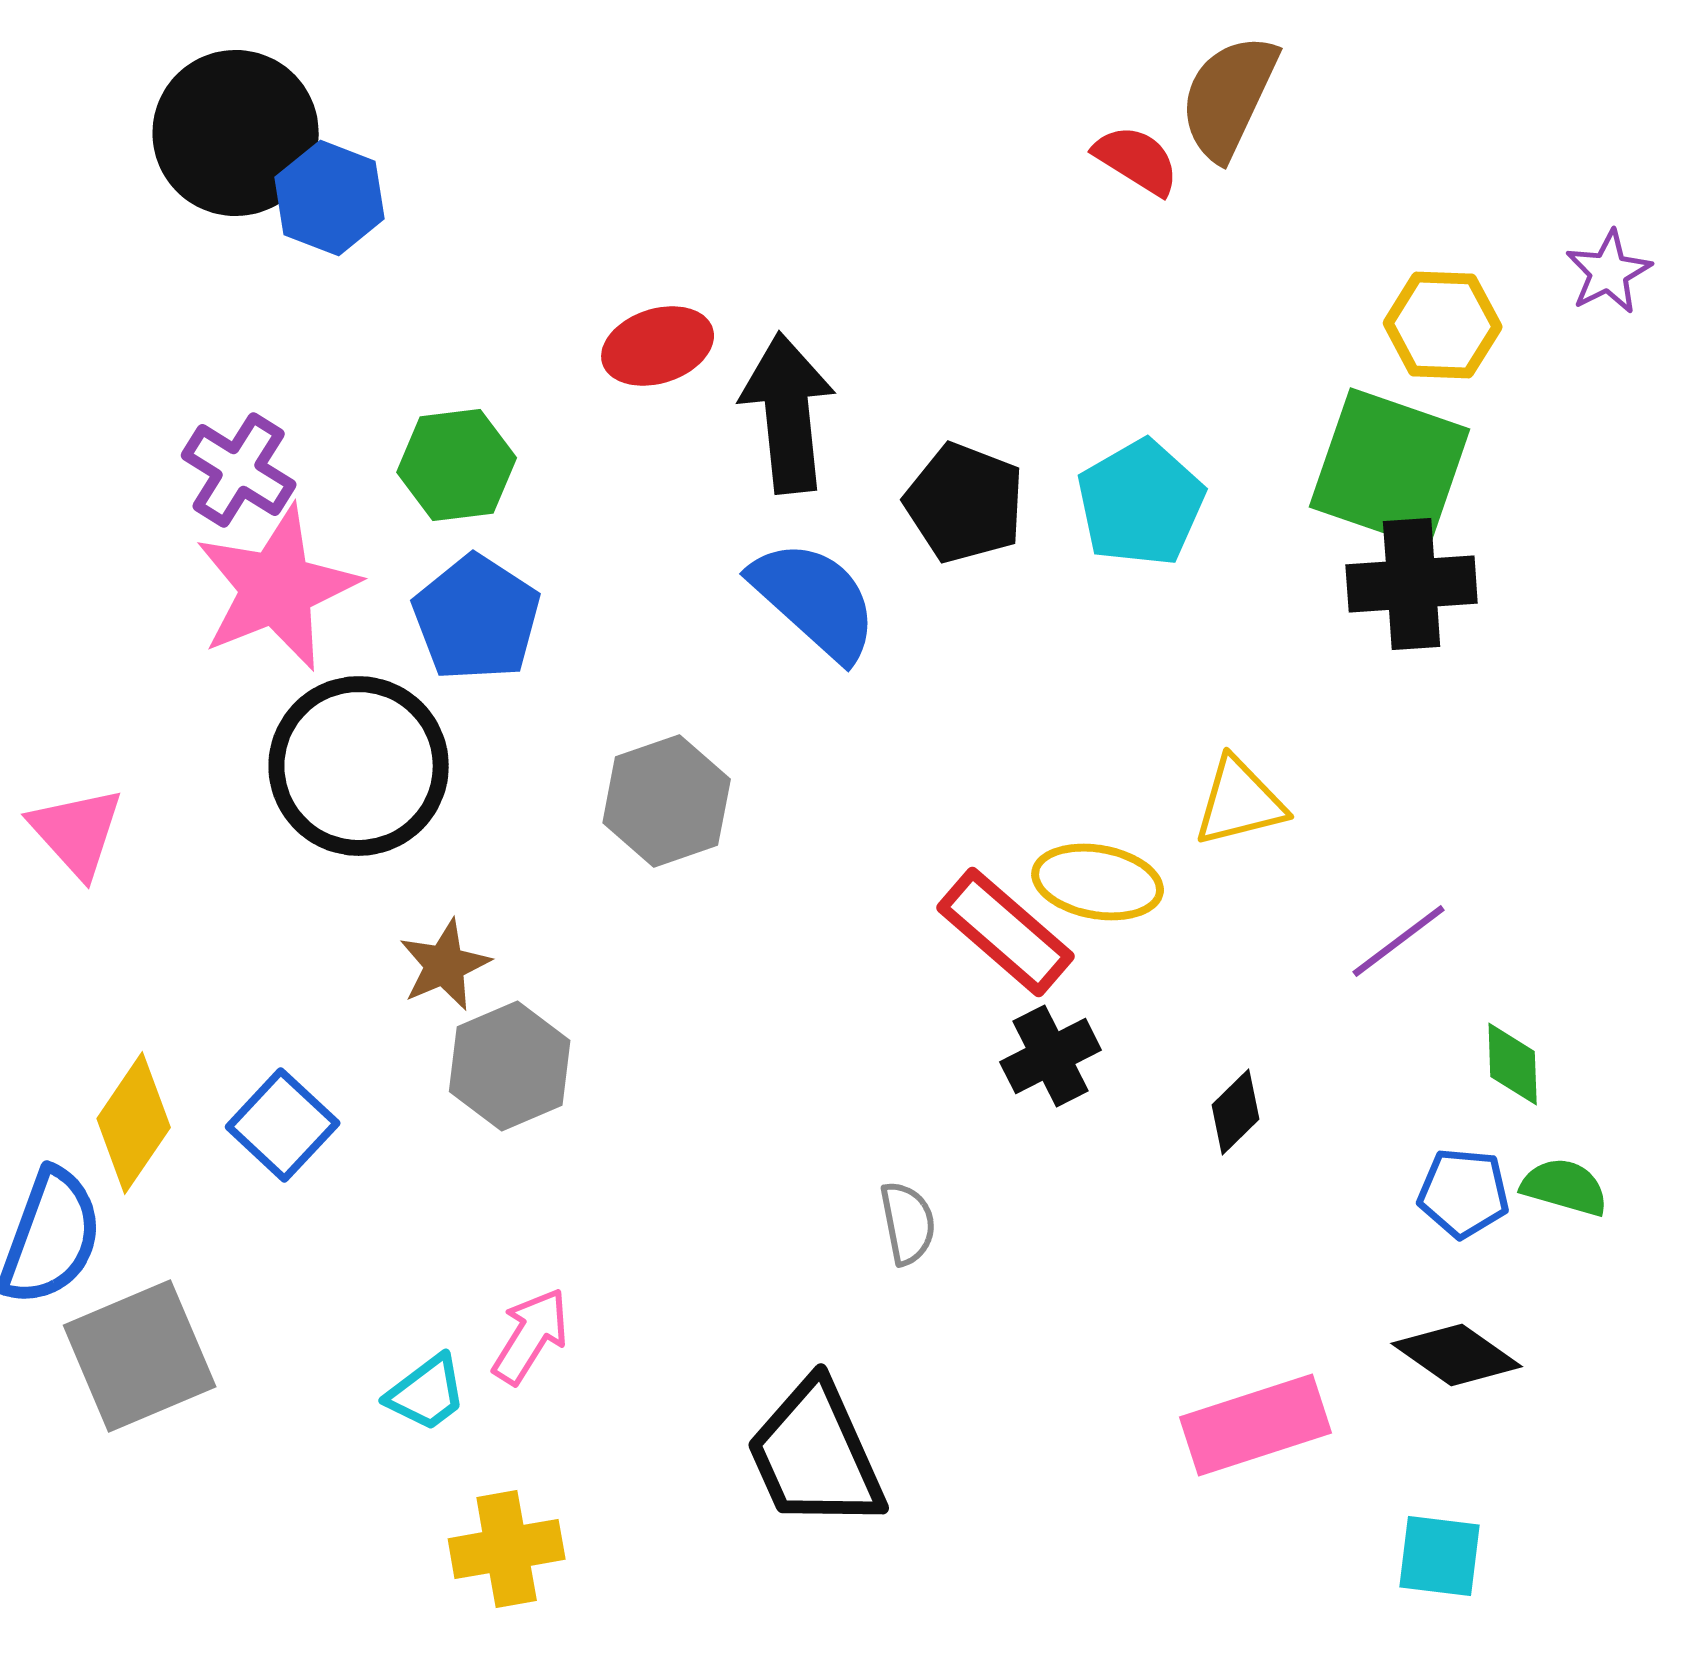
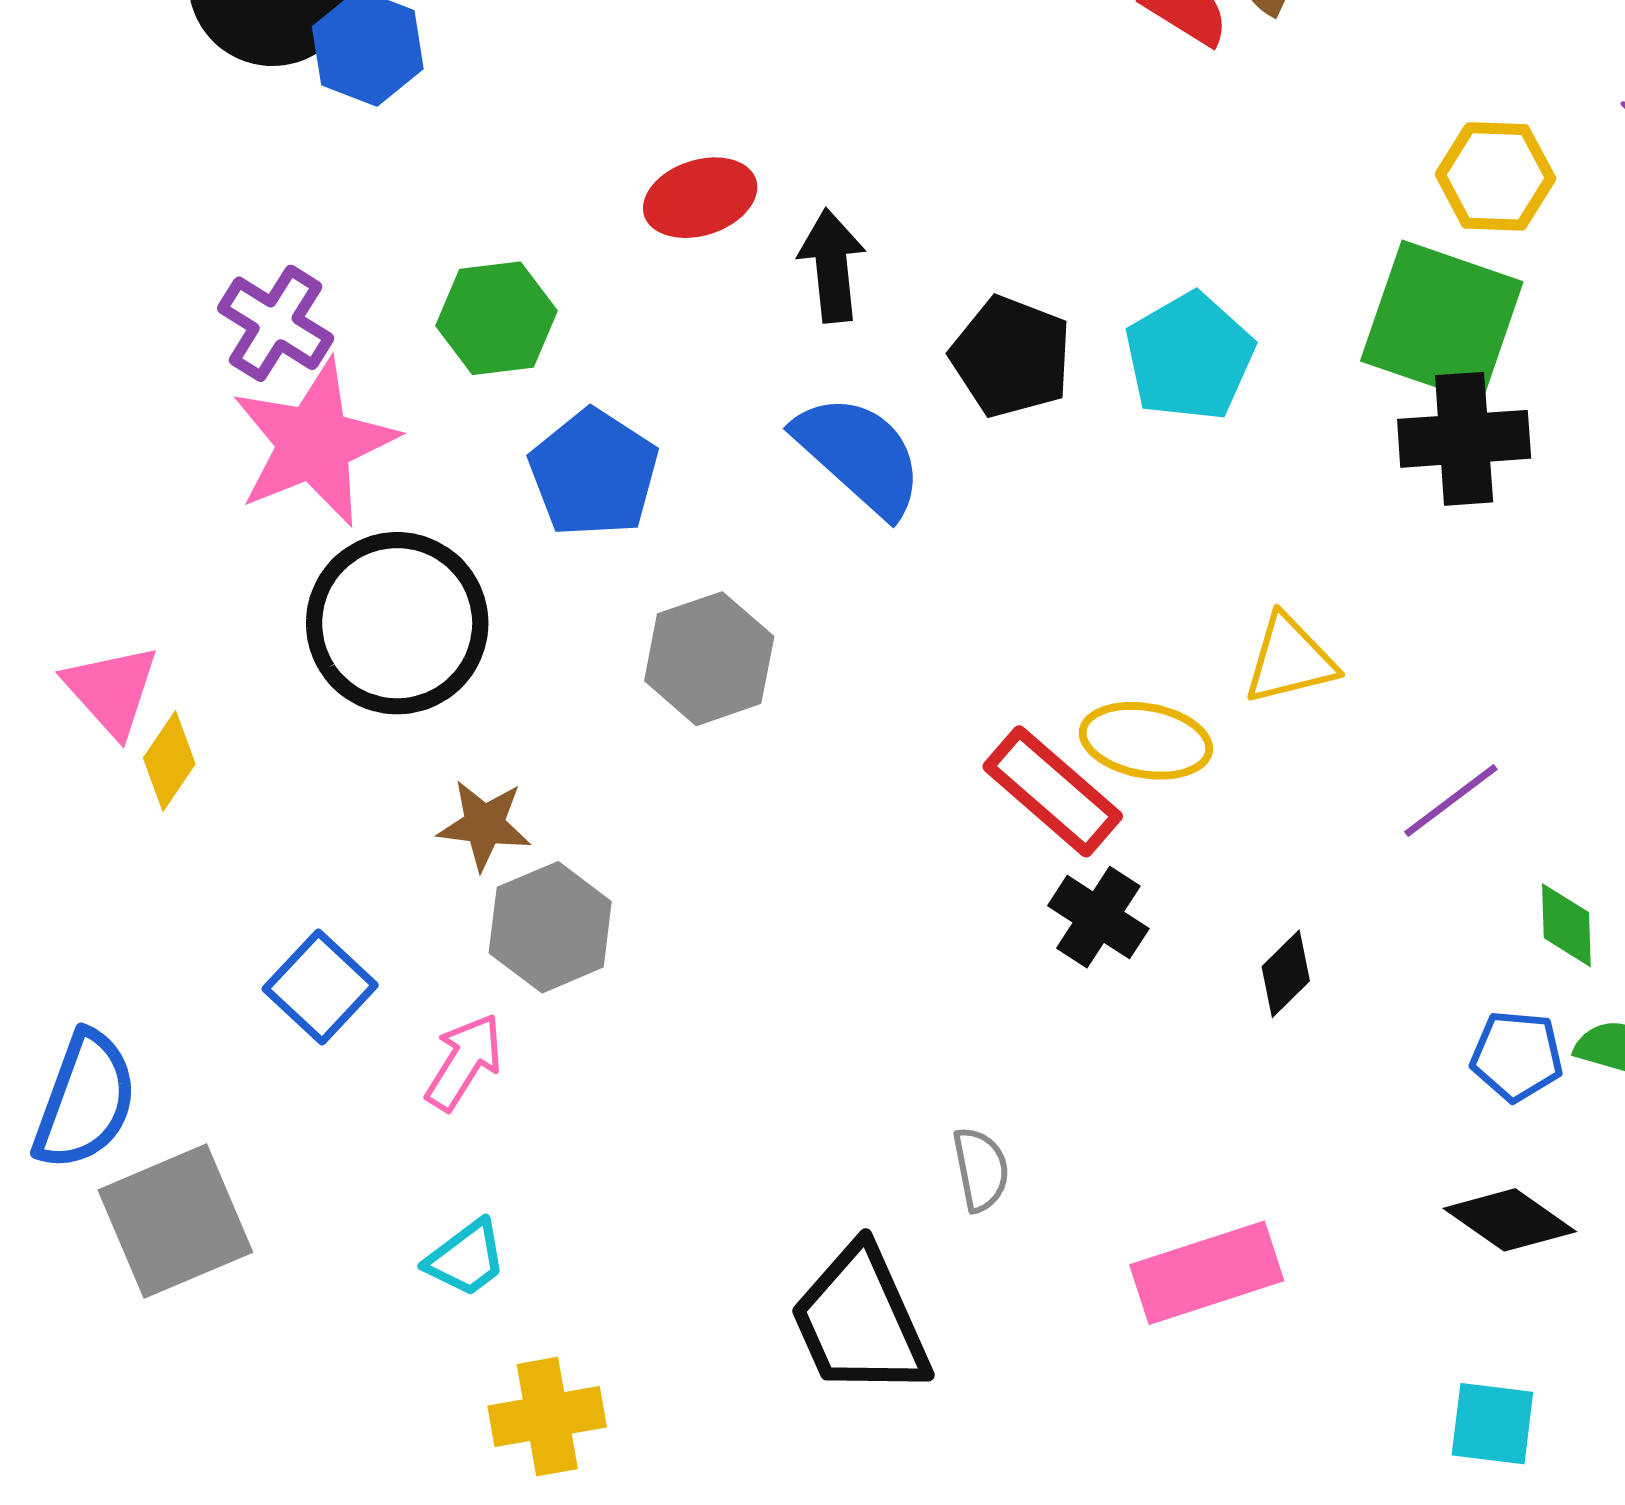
black arrow: (788, 413) -> (832, 266), size x0.7
blue pentagon: (477, 618) -> (594, 473), moved
brown star: (445, 965) -> (484, 825), turned 30
black cross: (1051, 1056) -> (1098, 917), turned -30
yellow diamond: (134, 1123) -> (169, 761), moved, size x0.7
gray semicircle: (908, 1223) -> (981, 1169), moved
pink arrow: (531, 1336) -> (464, 1062), moved
pink rectangle: (1256, 1425) -> (1207, 1273), moved

